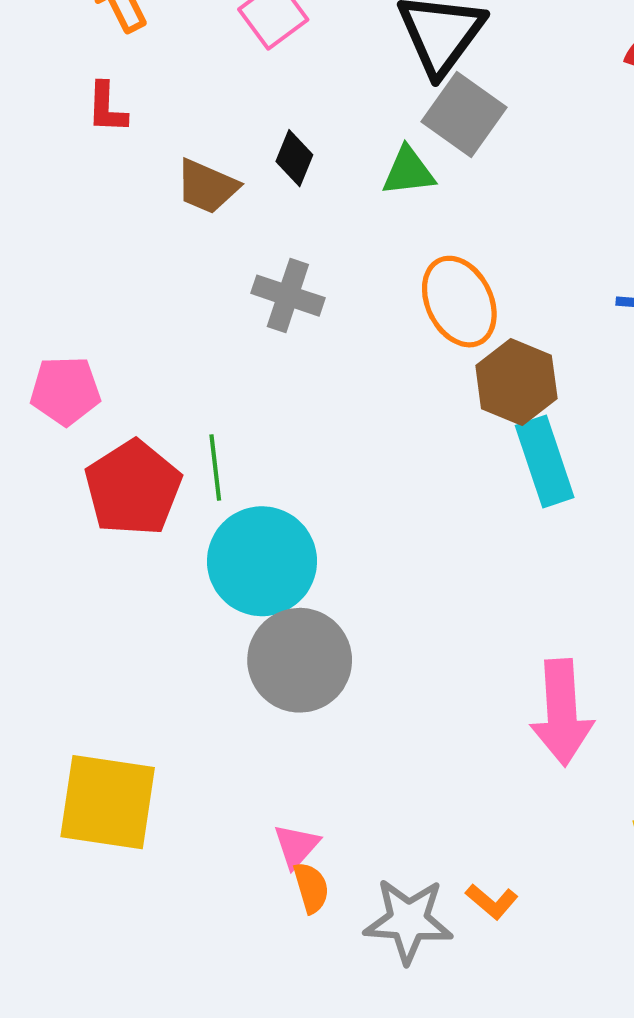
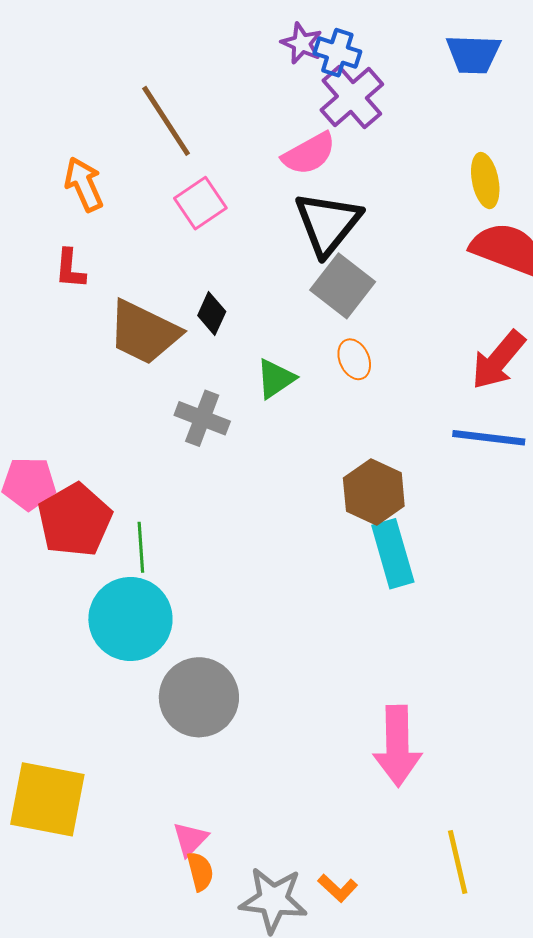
green triangle: (408, 171) -> (276, 379), moved, turned -30
brown trapezoid: (207, 187) -> (144, 332), size x1.5
orange ellipse: (459, 302) -> (354, 359), moved, size x0.6
red pentagon: (133, 488) -> (75, 520), moved
cyan circle: (262, 561) -> (130, 619), moved

